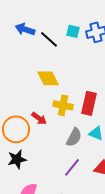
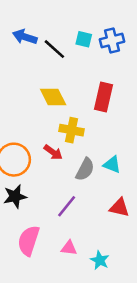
red rectangle: (89, 103) -> (103, 97), moved
red arrow: (39, 118) -> (53, 152), moved
purple line: (72, 167) -> (67, 206), moved

